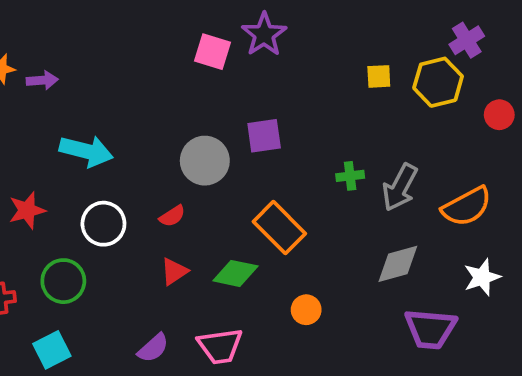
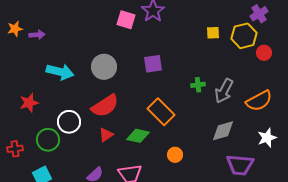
red circle: (499, 115) -> (264, 53), moved
gray circle: (205, 161) -> (104, 67), moved
red semicircle: (172, 216) -> (105, 106), size x2.0
white circle: (103, 224) -> (69, 122), moved

